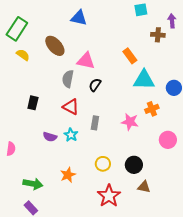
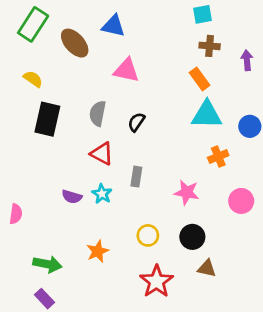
purple arrow: (172, 21) -> (247, 60), moved
green rectangle: (17, 29) -> (33, 24), moved
brown cross: (158, 35) -> (210, 46), moved
brown ellipse: (55, 46) -> (75, 43), moved
orange rectangle: (130, 56) -> (200, 79), moved
pink triangle: (86, 61) -> (126, 70), moved
black rectangle: (33, 103) -> (47, 119), moved, size x1.6
pink star: (130, 122) -> (187, 192), moved

